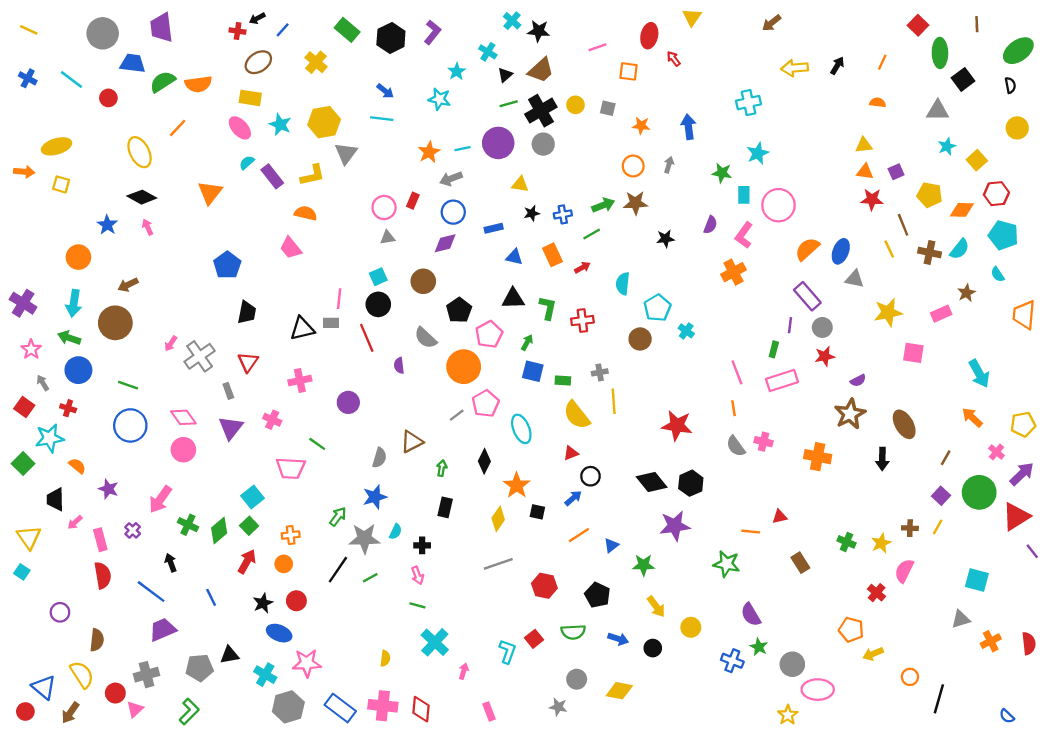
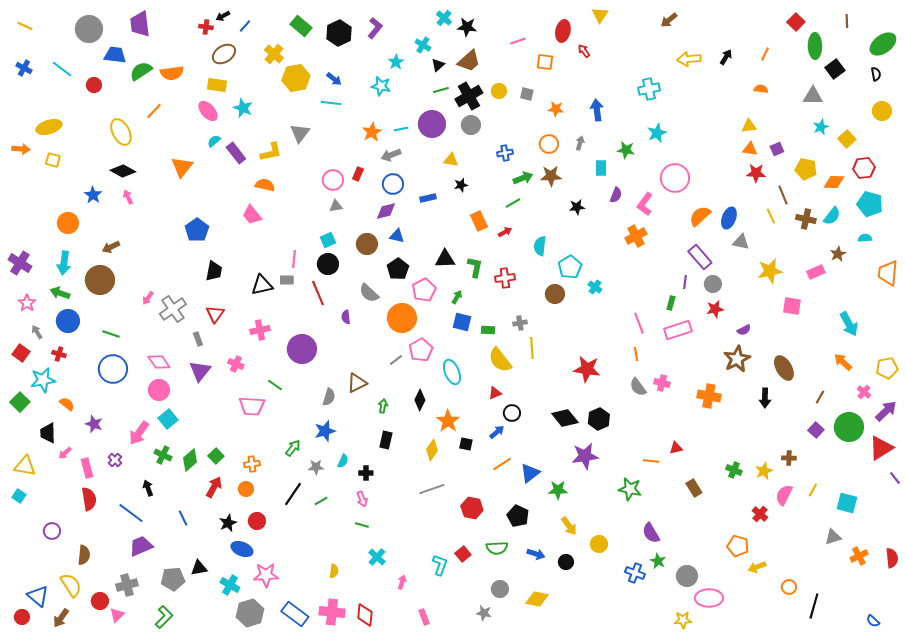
yellow hexagon: (324, 122) -> (296, 78), moved
cyan rectangle: (744, 195) -> (601, 168), moved
blue cross: (563, 214) -> (505, 153), moved
blue triangle: (514, 257) -> (397, 236), moved
cyan semicircle: (998, 274) -> (865, 238), turned 120
purple circle: (348, 402) -> (302, 349), size x1.5
cyan square: (253, 497) -> (168, 419), moved
yellow line: (938, 527) -> (813, 490), moved
yellow triangle: (29, 537) -> (25, 466), turned -45
gray star: (364, 538) -> (316, 467), size x0.6
blue triangle: (611, 545) -> (530, 473), size x1.5
cyan cross: (435, 642) -> (377, 557), size x0.7
yellow star: (788, 715) -> (683, 620), turned 30

